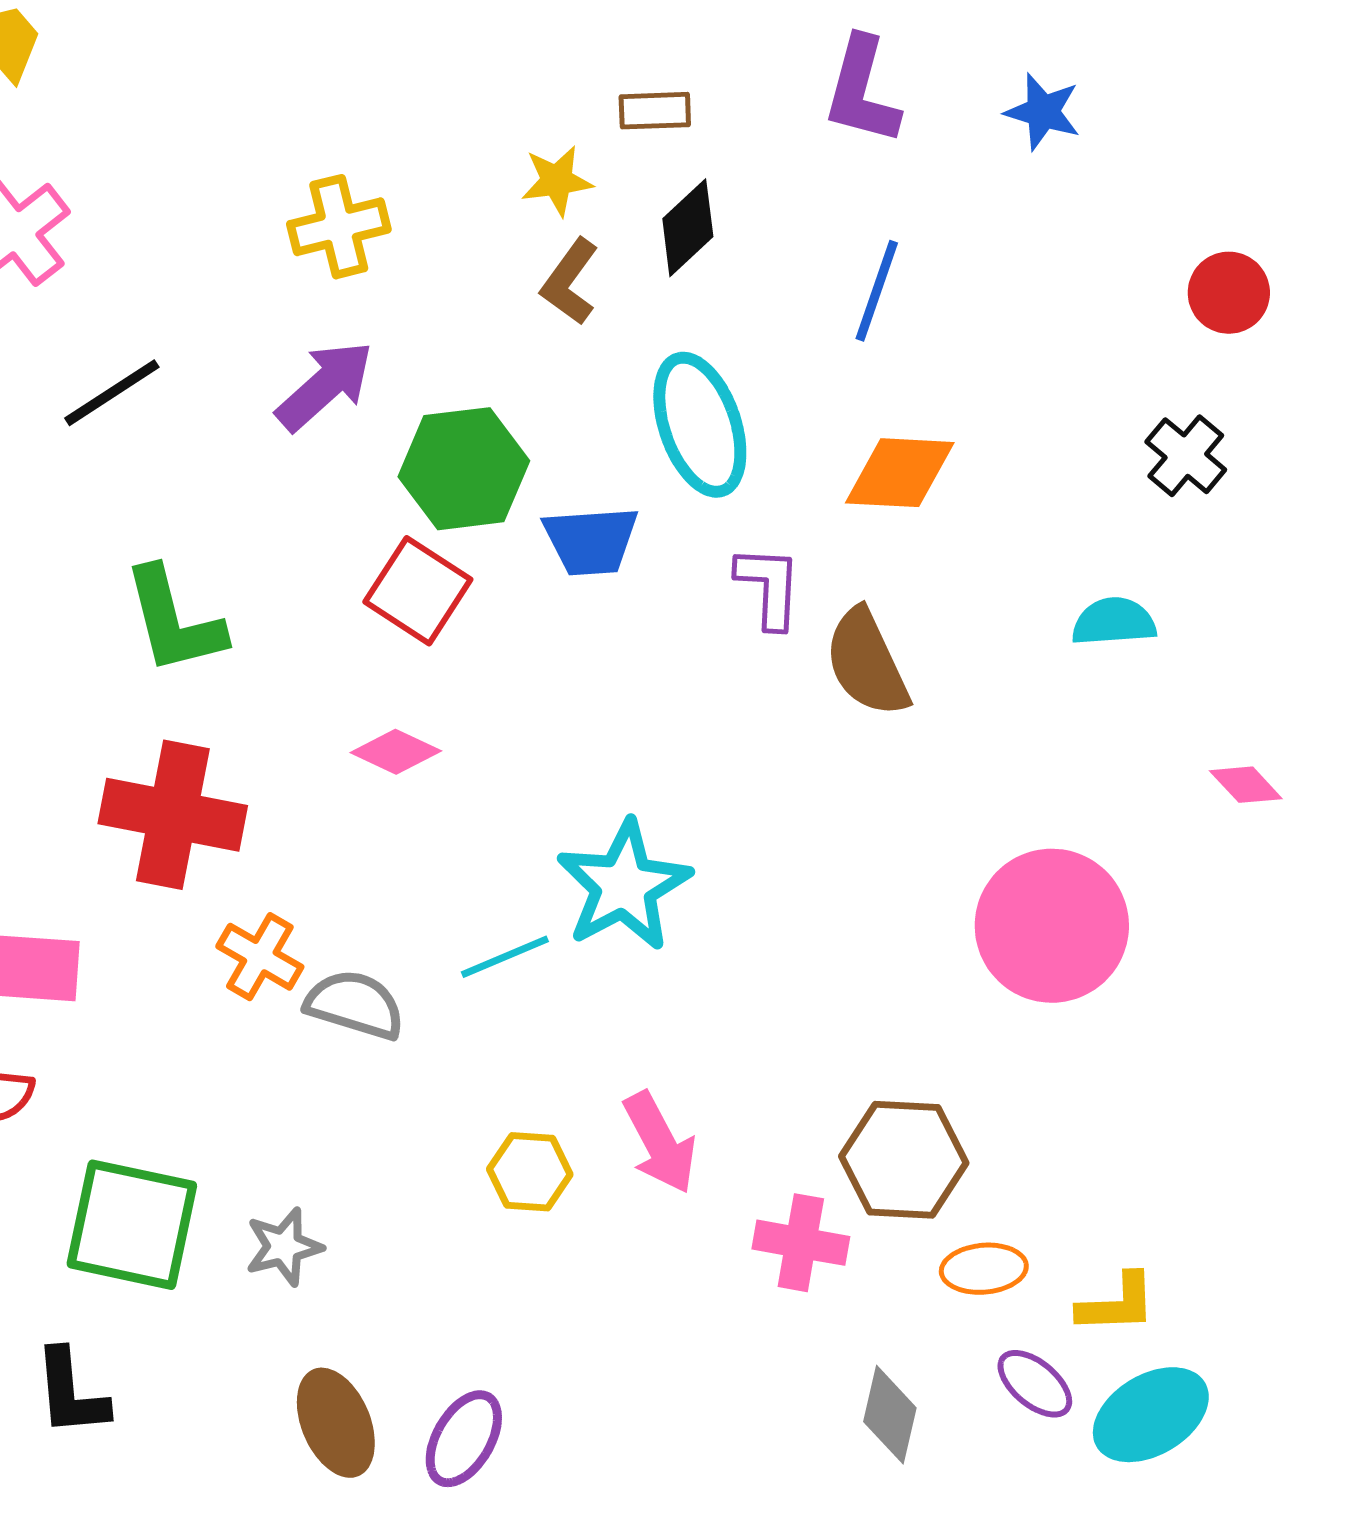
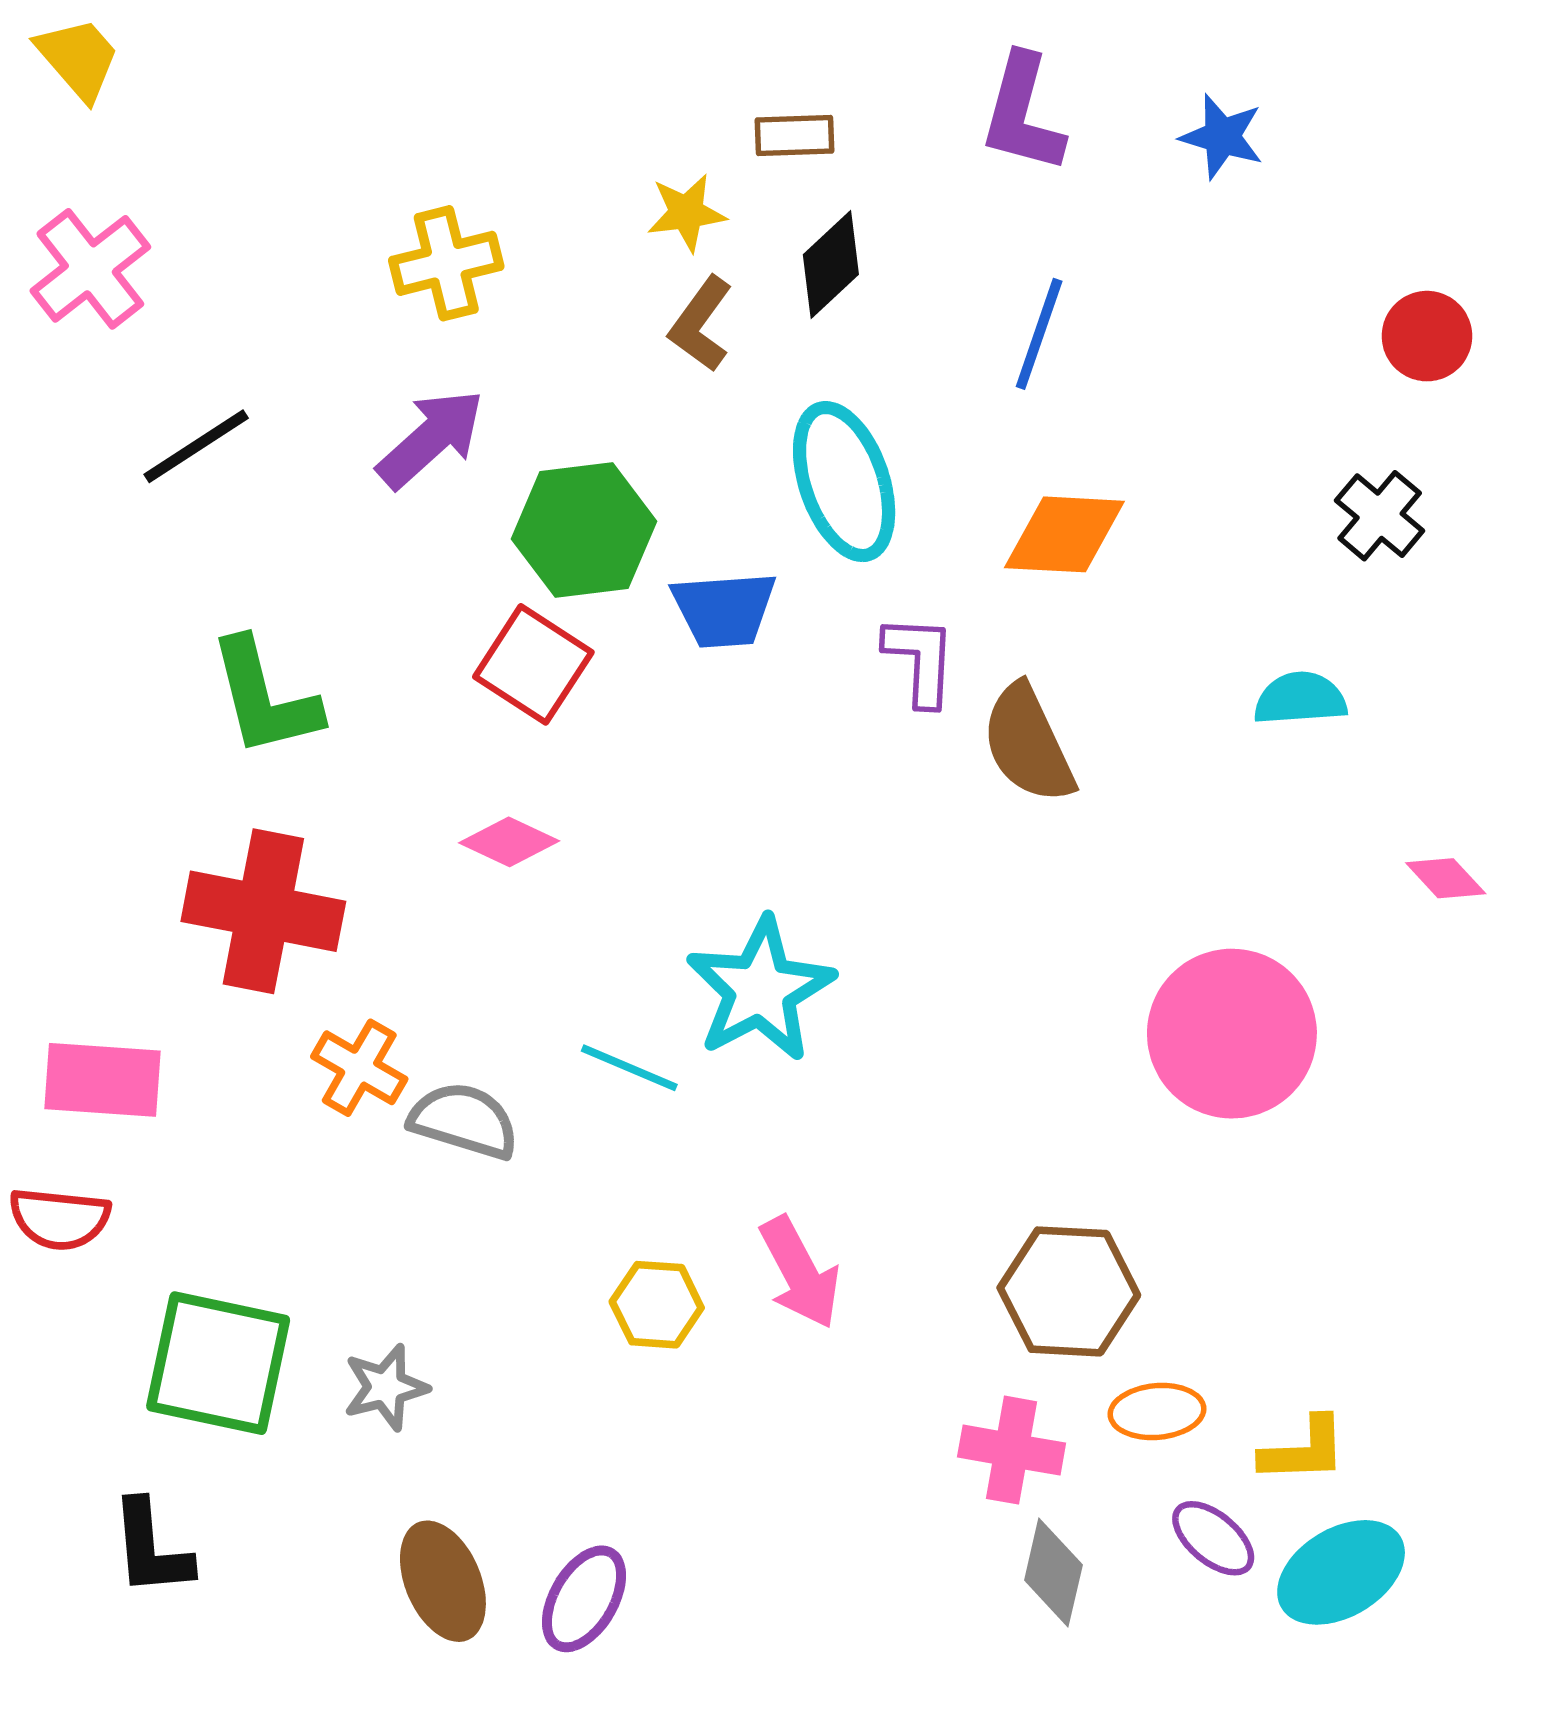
cyan line: (505, 957) -> (629, 1068), turned 46
pink cross: (801, 1243) -> (1012, 1450), moved

